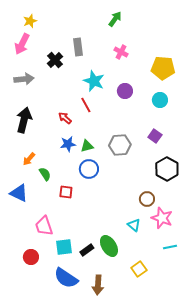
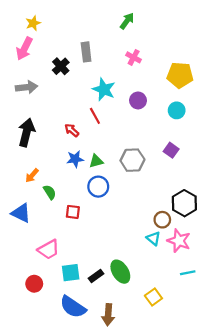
black hexagon: (167, 169) -> (184, 203), moved
cyan triangle: (134, 225) -> (153, 238), moved
pink trapezoid: (44, 226) -> (49, 250), turned -100

